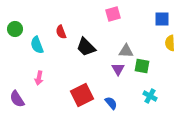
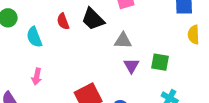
black trapezoid: (86, 47) -> (93, 19), moved
gray triangle: (126, 51) -> (123, 41), moved

